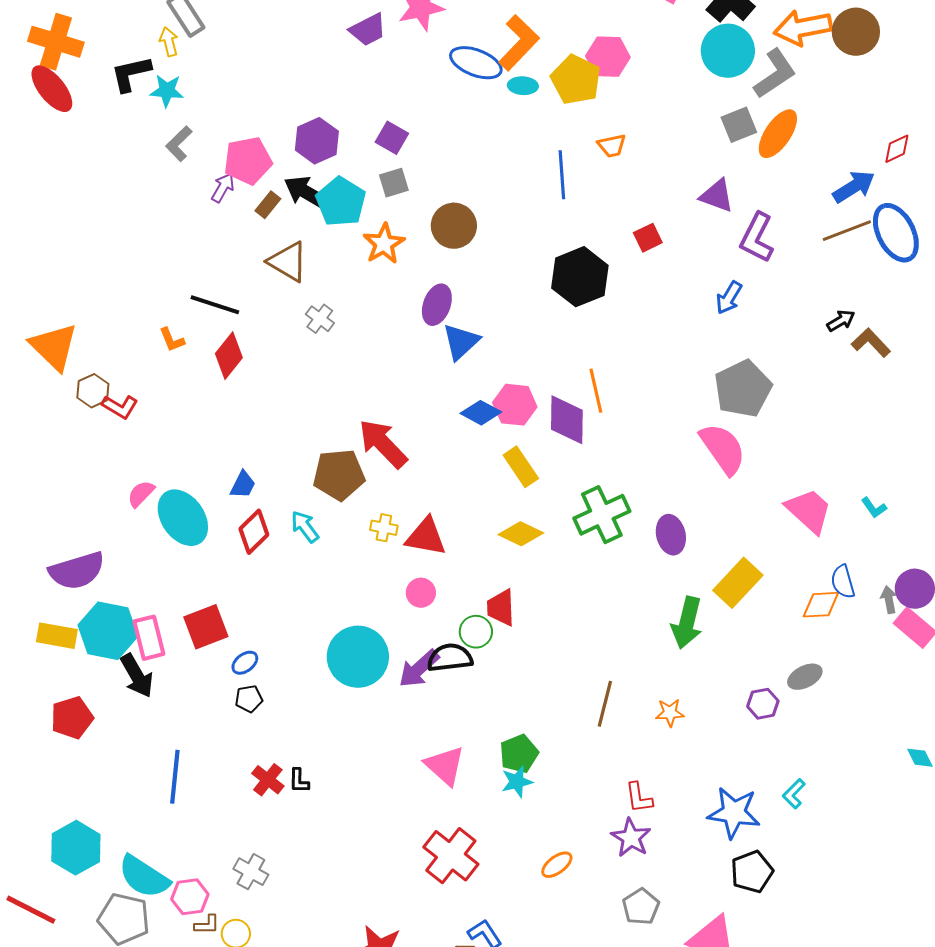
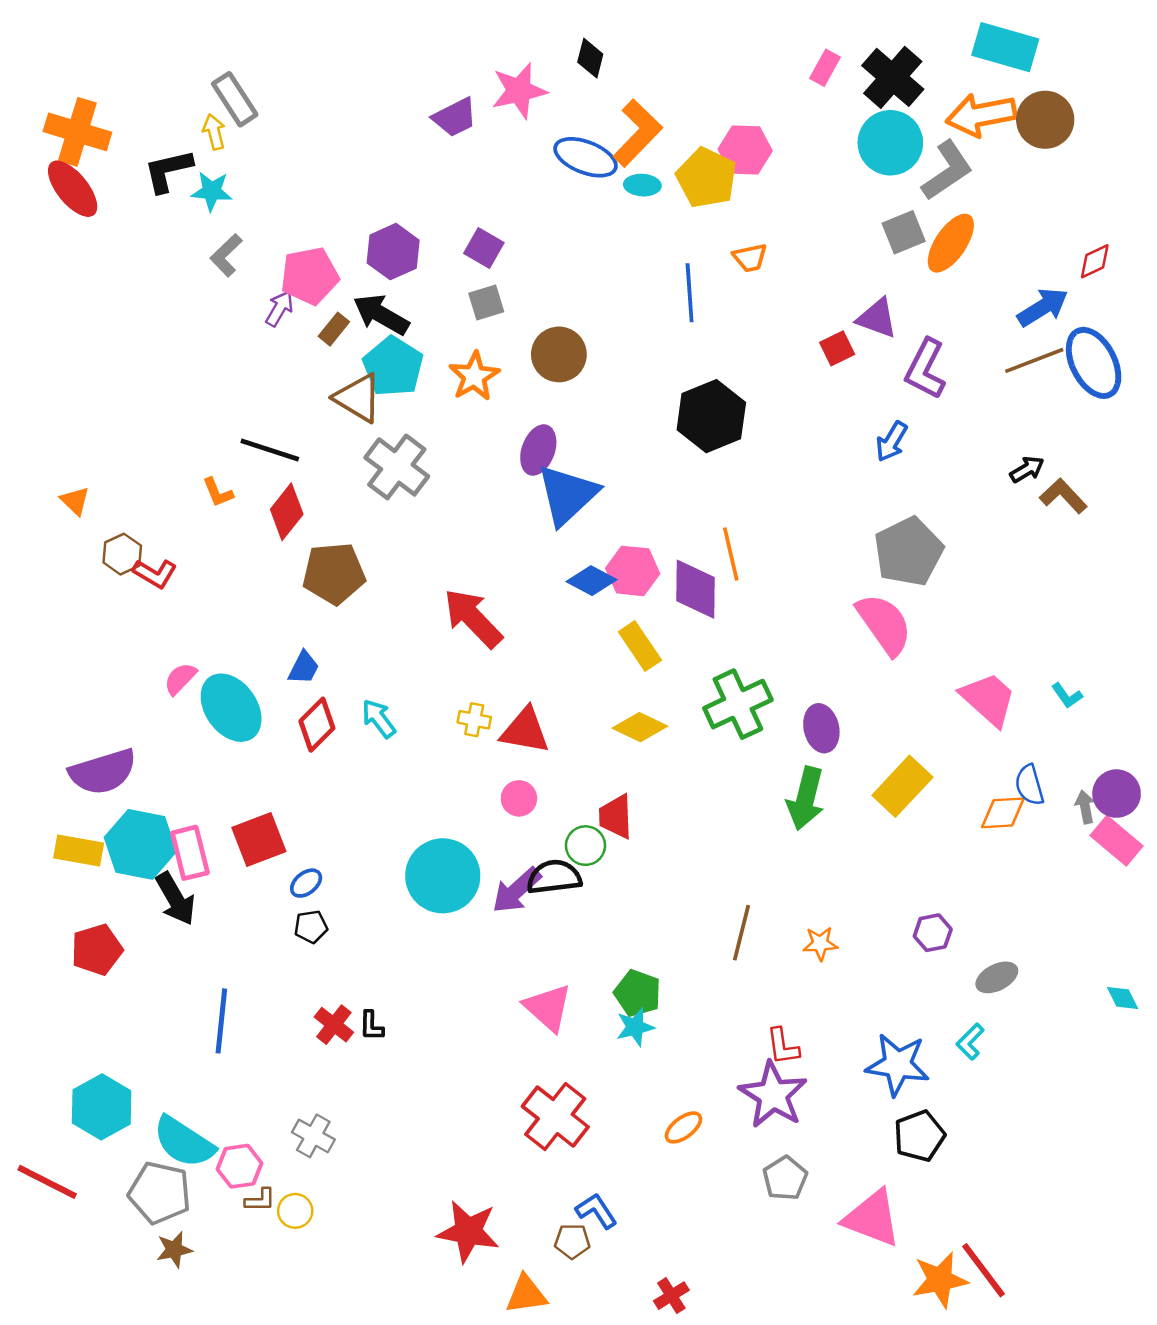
cyan pentagon: (341, 202) -> (393, 367), moved
red square: (648, 238) -> (837, 348), moved
gray cross: (320, 319) -> (397, 467), size x1.8
blue triangle: (461, 342) -> (567, 495), size x1.4
orange triangle: (54, 347) -> (75, 501), size x0.5
brown pentagon: (339, 475) -> (334, 573), moved
green arrow: (687, 623) -> (806, 798), moved
gray ellipse: (805, 677) -> (997, 977), moved
green pentagon: (519, 754) -> (638, 993), turned -30
purple star: (631, 838) -> (773, 1095), size x1.4

